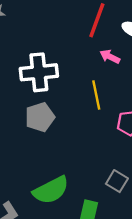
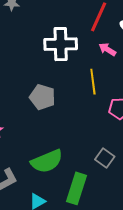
white cross: (39, 72) -> (61, 44), moved
gray pentagon: (40, 117) -> (42, 97), turned 30

